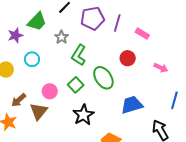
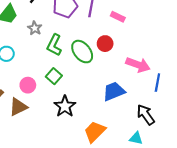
pink arrow: (161, 68) -> (138, 65), moved, size x1.6
green ellipse: (103, 78) -> (82, 52), moved
brown triangle: (39, 111) -> (18, 107), turned 30

